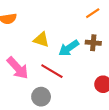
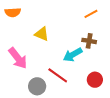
cyan arrow: (69, 48) -> (73, 55), moved
red line: (52, 71) -> (58, 75), moved

